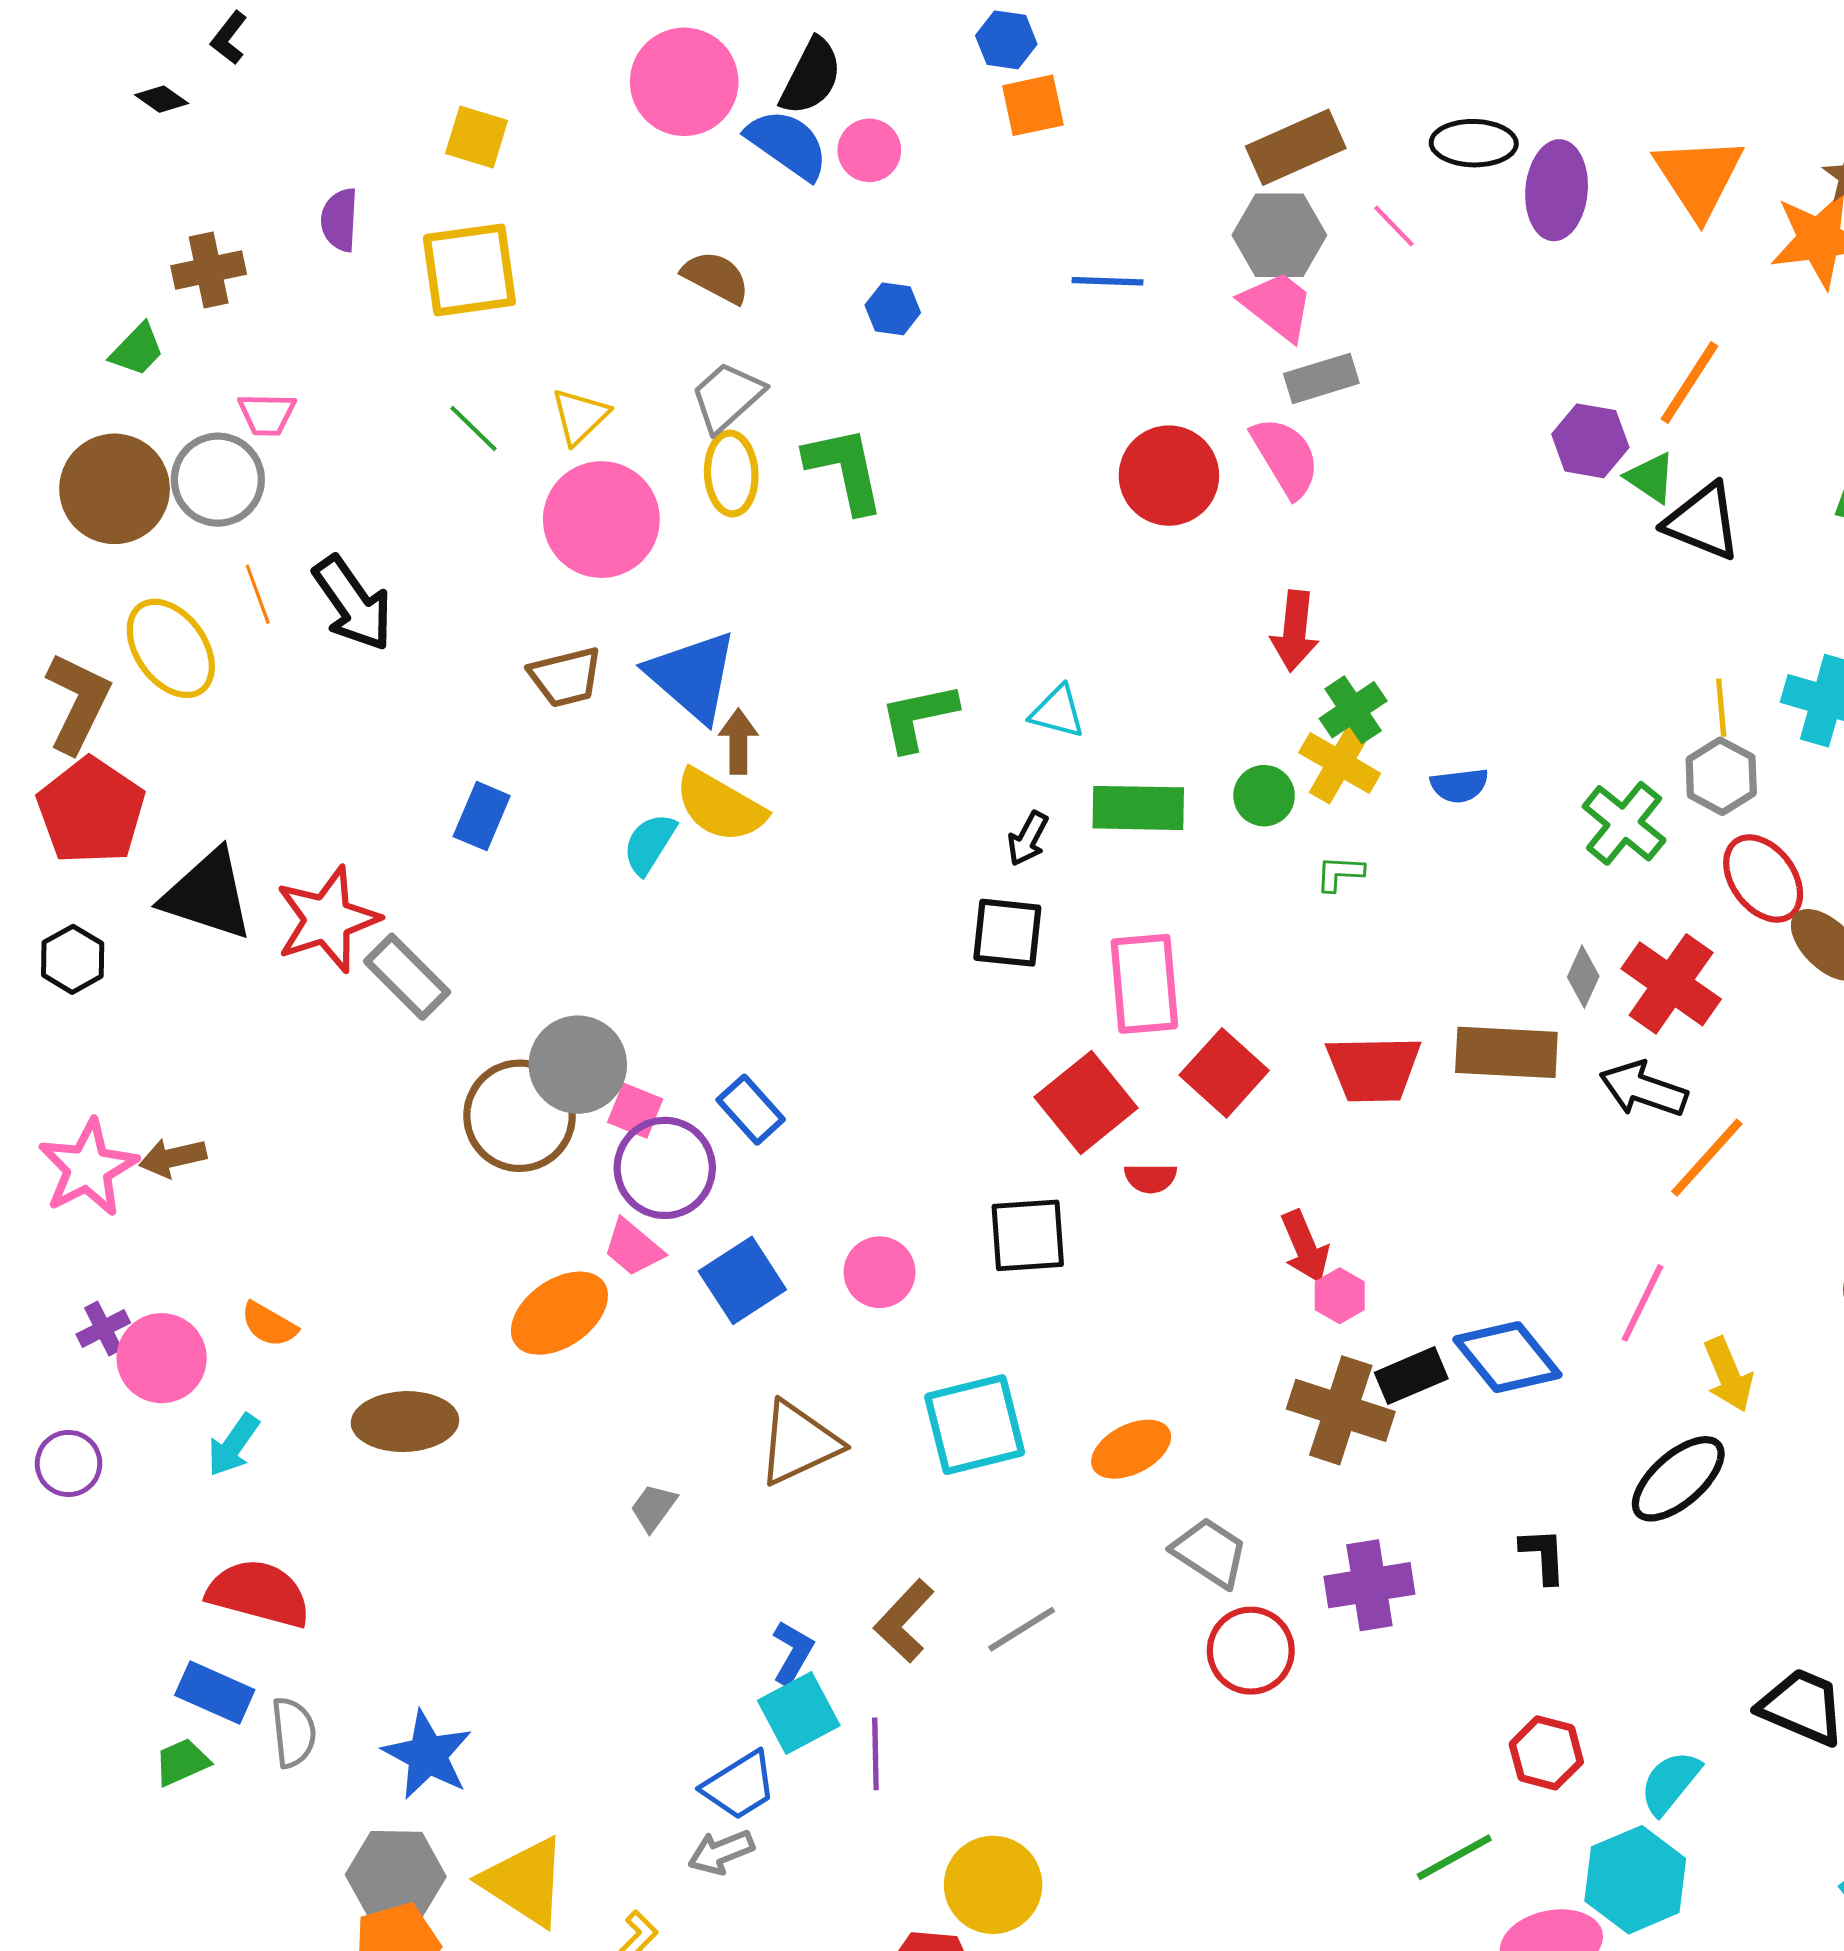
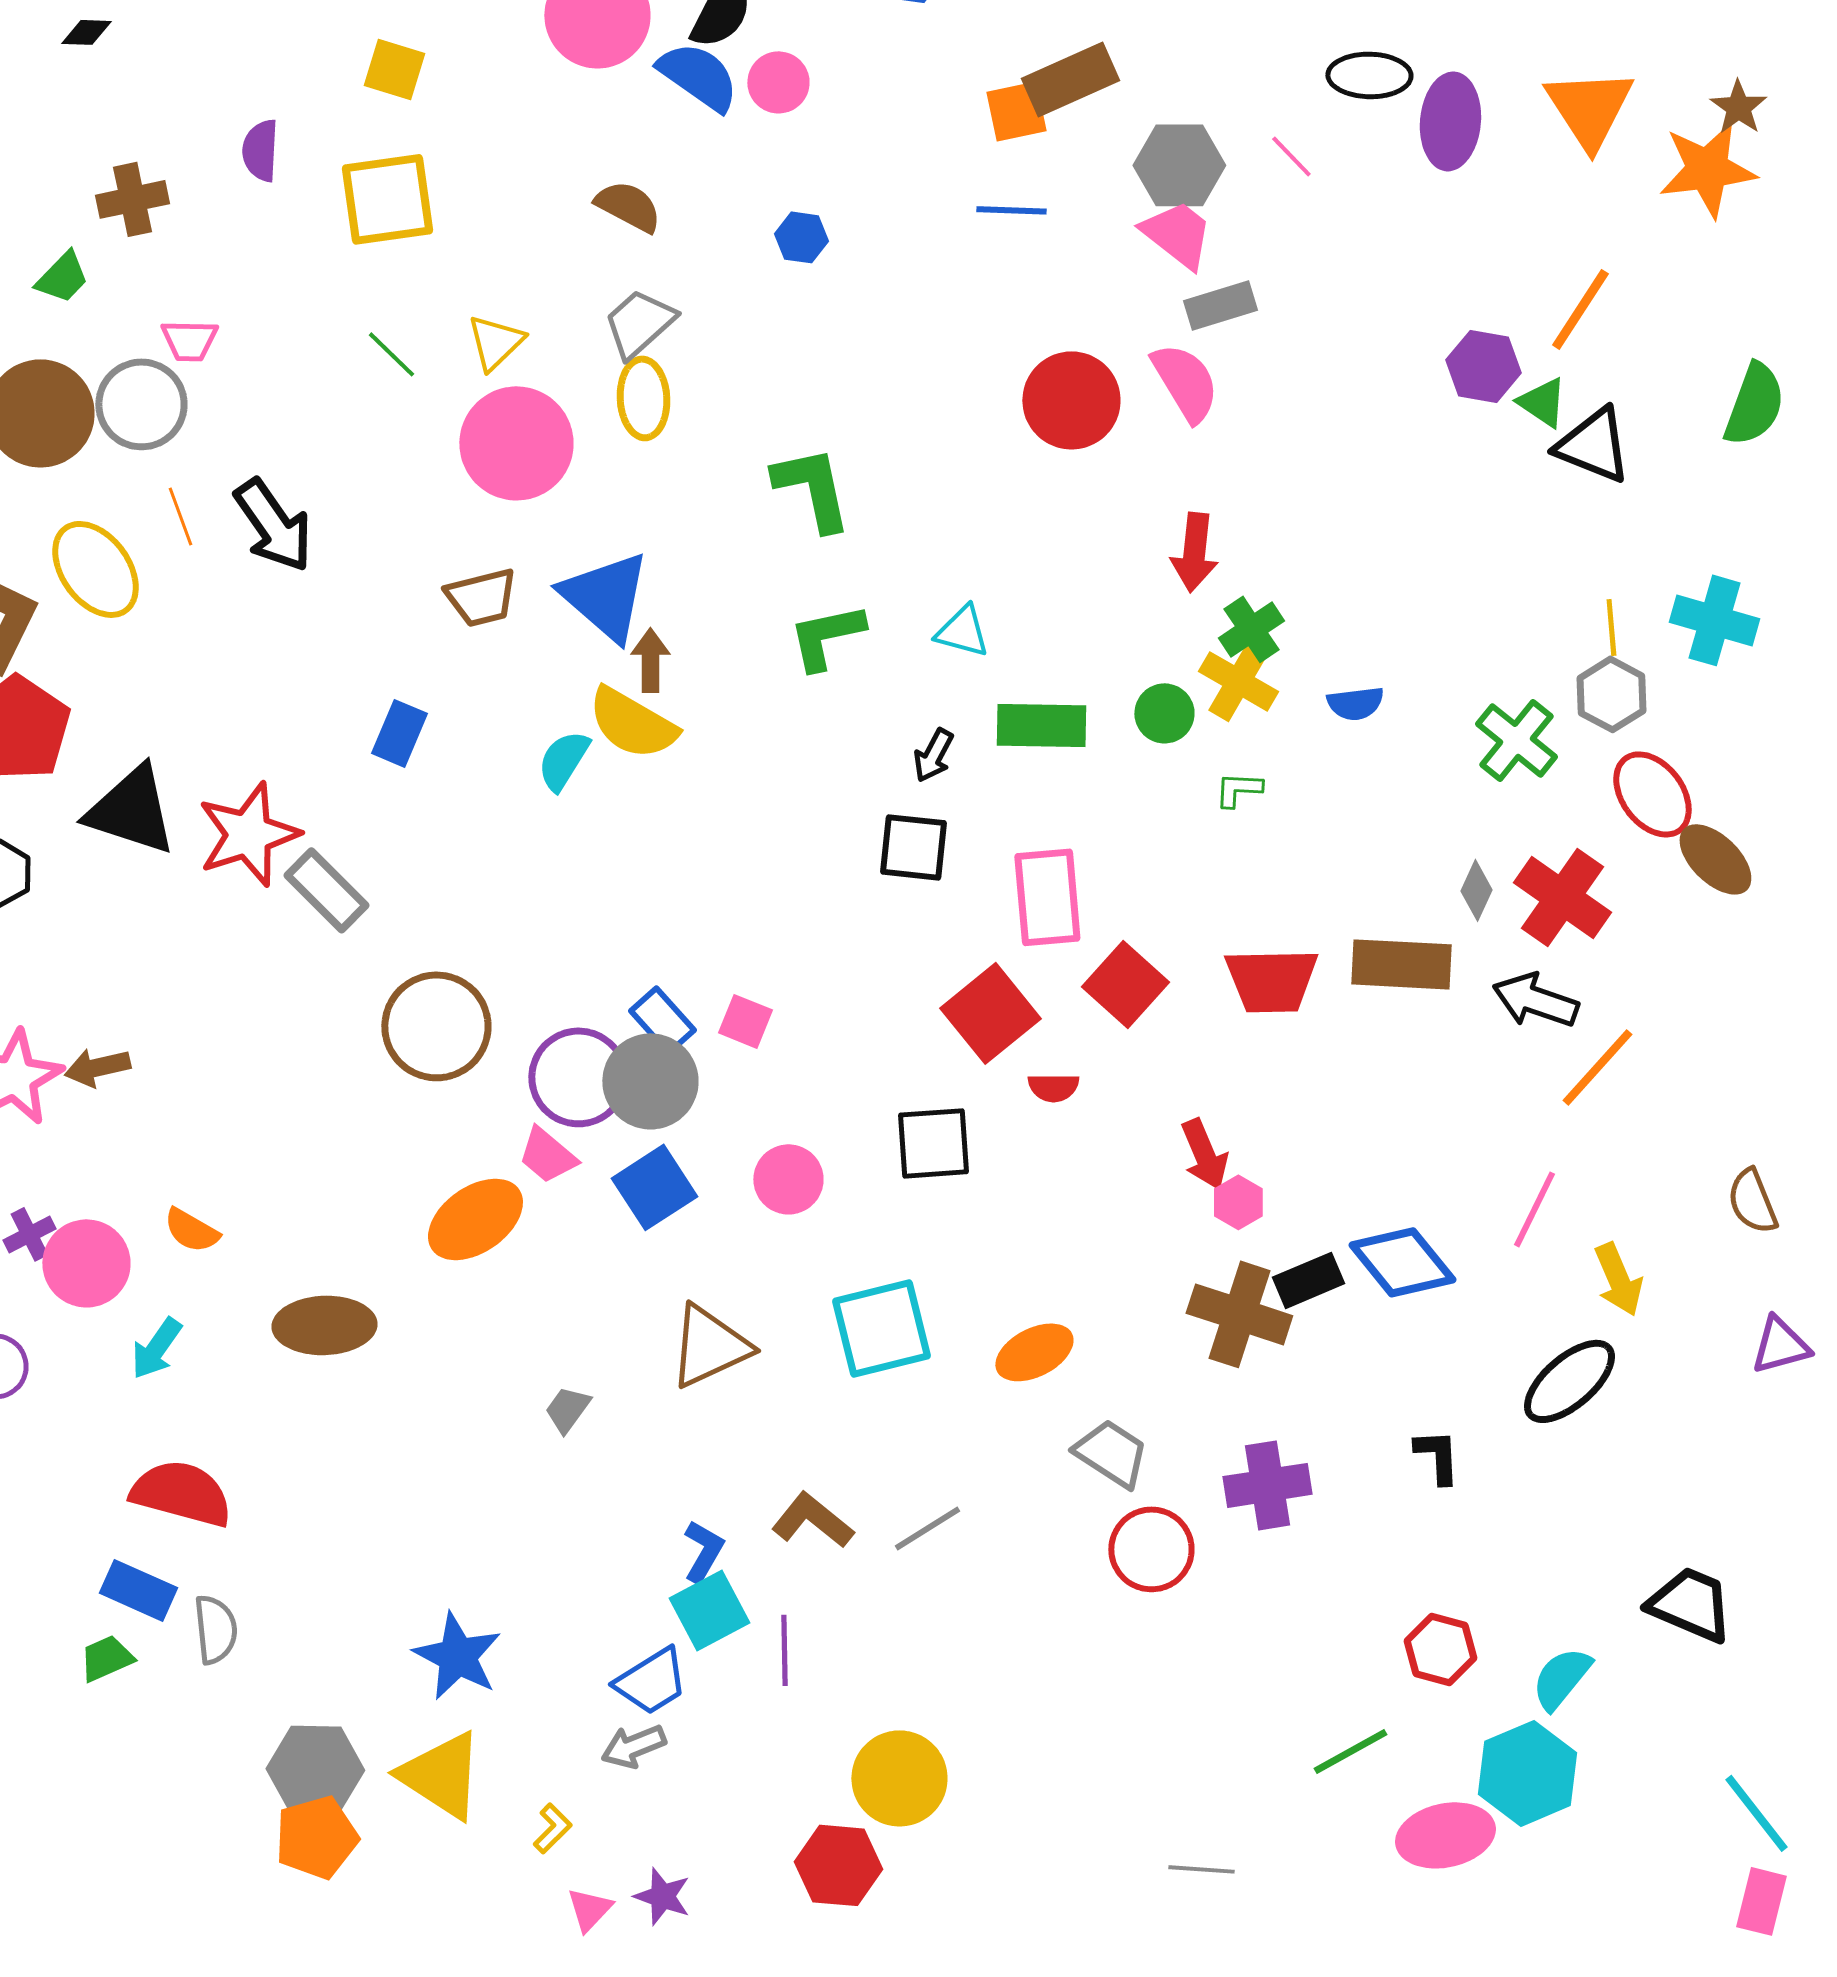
black diamond: (162, 99) -> (86, 32), turned -33
orange square: (1033, 105) -> (1016, 111), moved
brown rectangle: (1296, 147) -> (1070, 79), moved
green L-shape: (845, 469) -> (812, 488), moved
gray circle: (578, 1065) -> (650, 1081), moved
pink square: (635, 1111) -> (745, 1021), moved
brown L-shape: (904, 1621) -> (812, 1520), turned 86
blue star: (427, 1755) -> (457, 1656), moved

